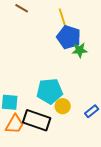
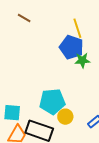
yellow line: (63, 18) -> (77, 28), moved

